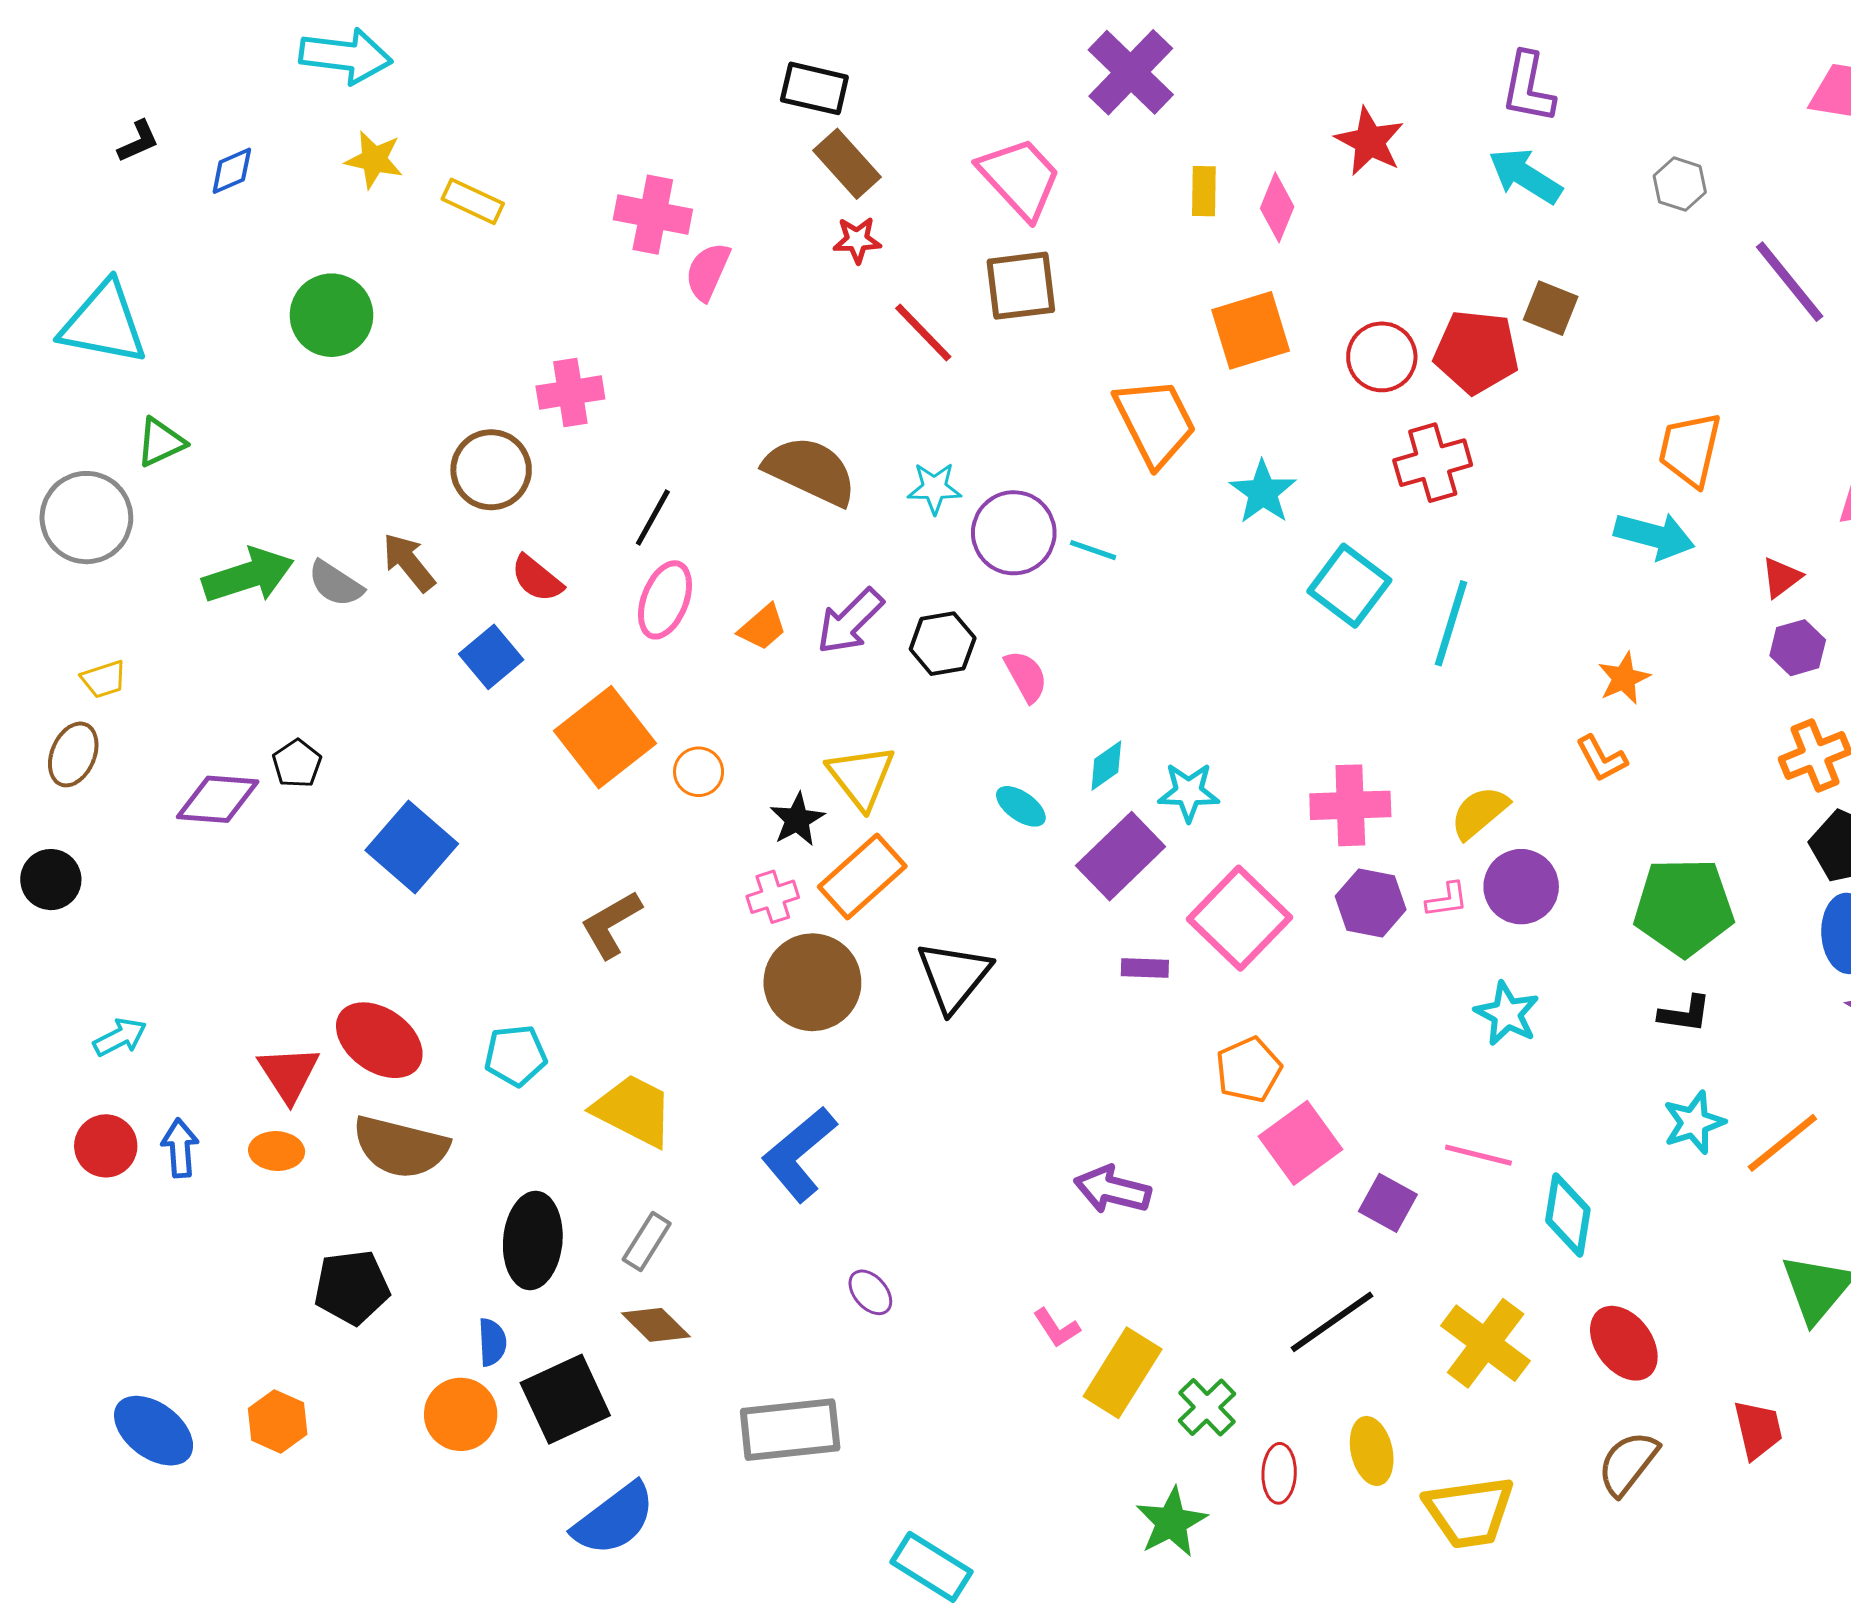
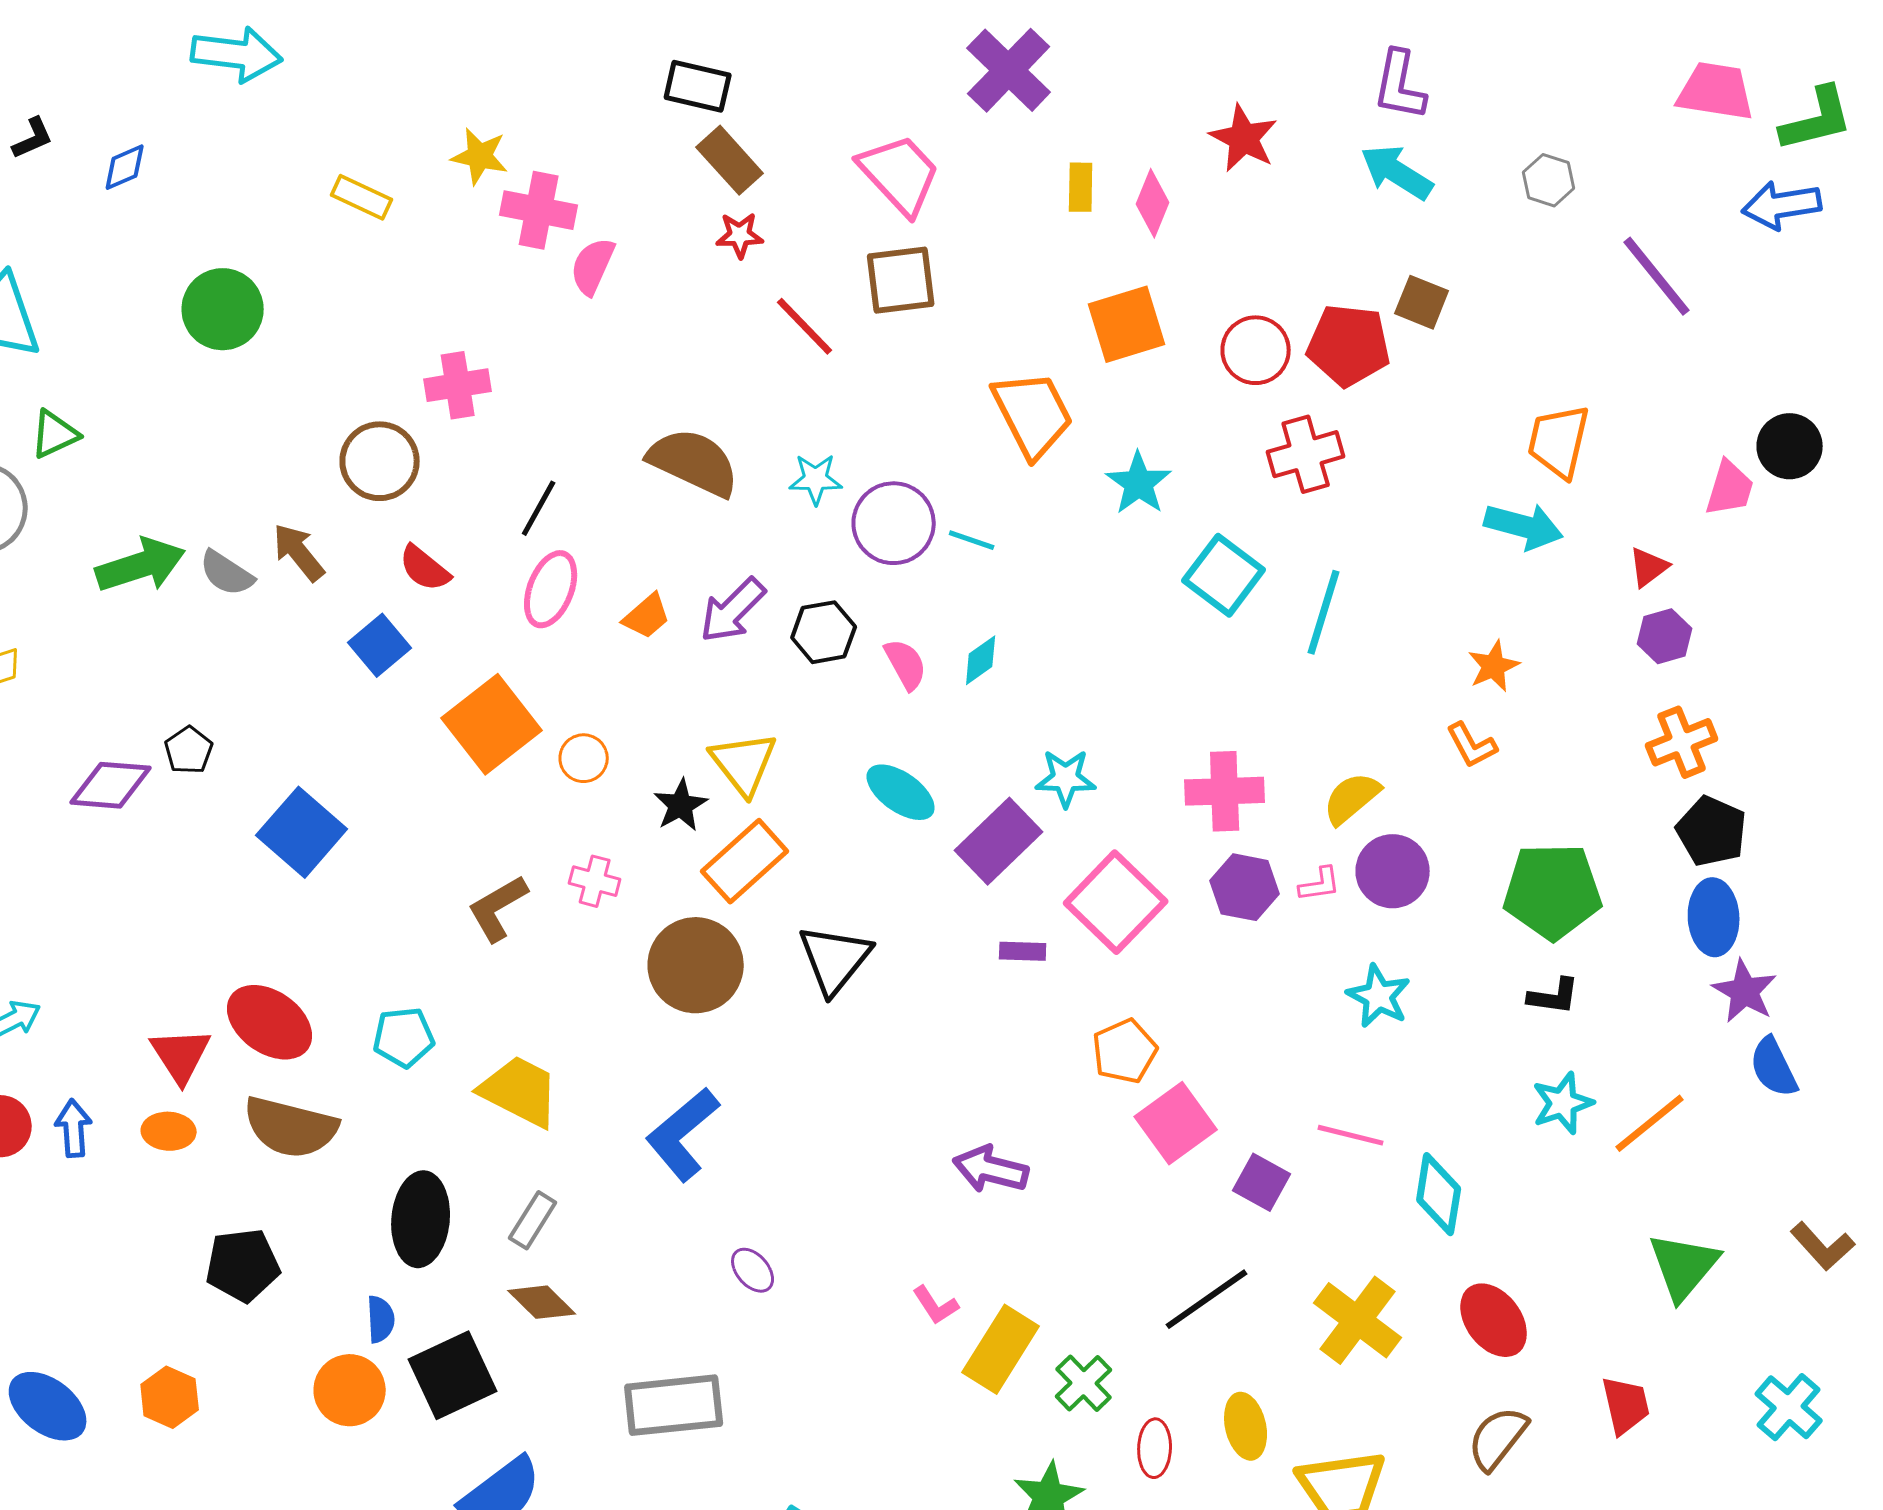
yellow star: (374, 160) -> (480, 156), moved
cyan diamond: (1106, 766) -> (981, 660), moved
cyan ellipse: (1021, 806) -> (901, 792), size x1.4
pink cross: (773, 897) -> (595, 881), moved, turned 33

